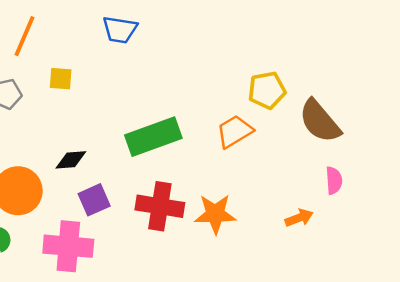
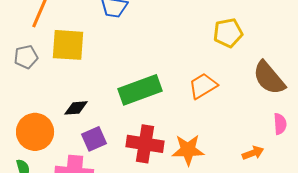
yellow square: (61, 79) -> (68, 45), size x1.8
yellow pentagon: (267, 90) -> (228, 33), moved

